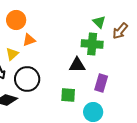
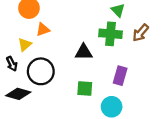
brown arrow: (120, 31) -> (141, 33), moved
black triangle: (77, 65) -> (84, 52), moved

